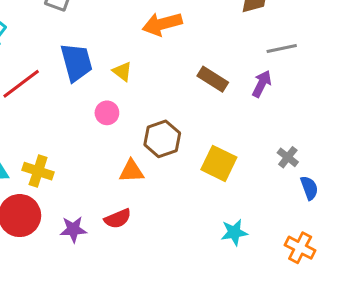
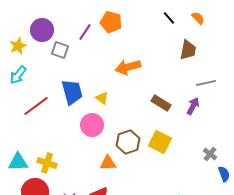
pink circle: (107, 113) -> (92, 125), size x1.5
yellow square: (219, 163) -> (160, 142), moved

